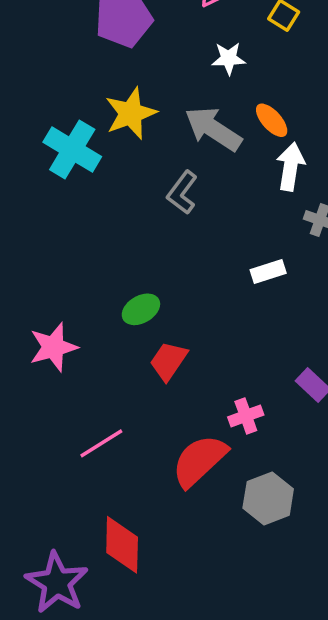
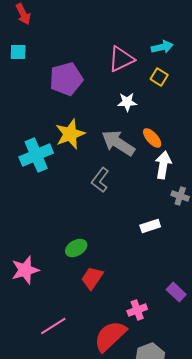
cyan cross: (72, 149) -> (36, 155), turned 36

